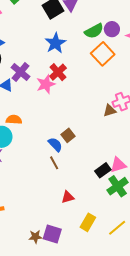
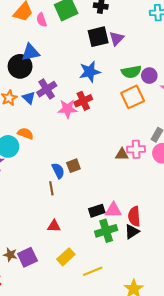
purple square: (52, 234) -> (27, 257), turned 30

